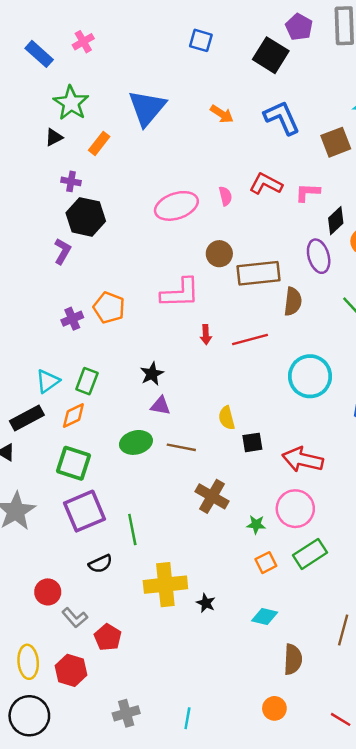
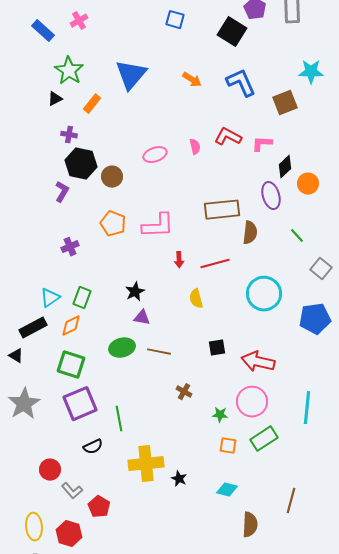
pink ellipse: (176, 206) -> (155, 155), size x0.7
brown circle: (219, 254) -> (112, 177), moved
orange pentagon: (109, 308) -> (113, 224), moved
yellow semicircle: (227, 418) -> (196, 299), moved
brown cross: (212, 496) -> (184, 392), size x0.6
orange square: (266, 563) -> (228, 446), turned 36

